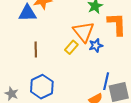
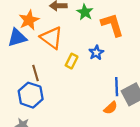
orange triangle: (84, 32) -> (52, 38), moved
blue hexagon: (42, 87) -> (31, 95), moved

